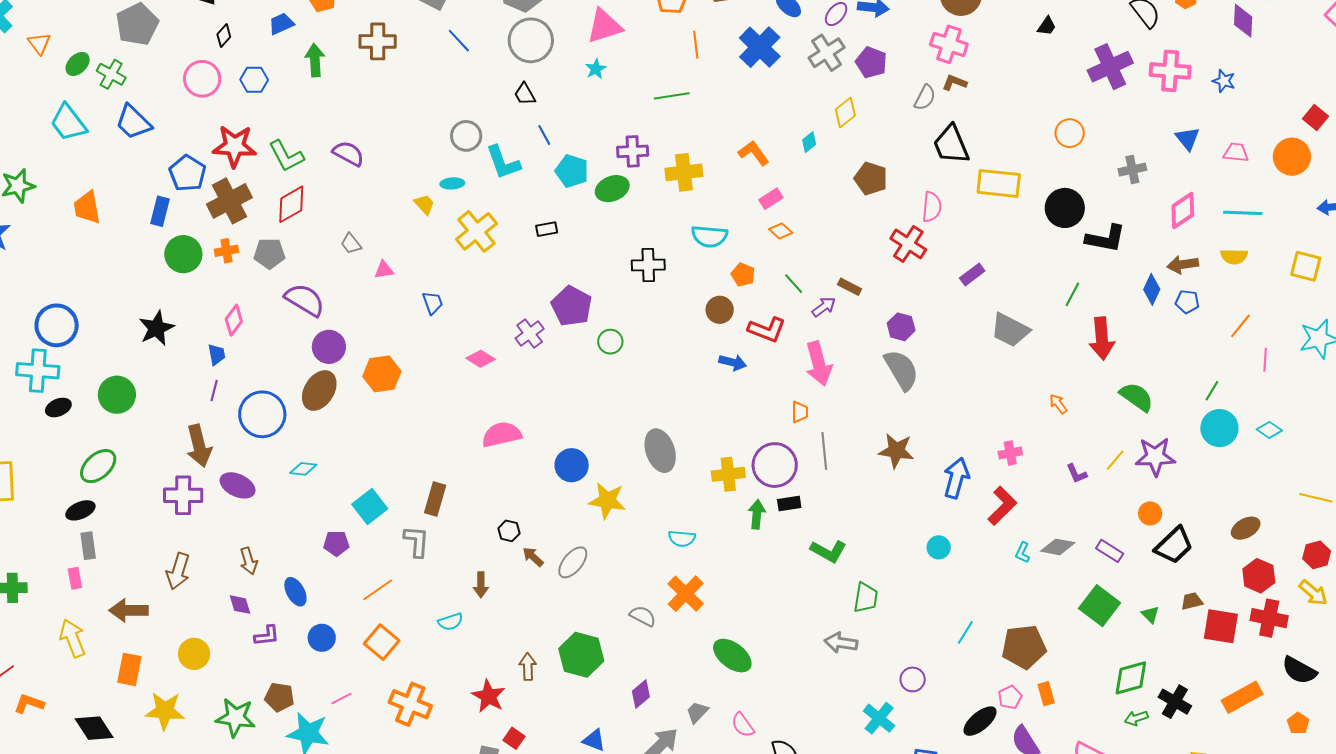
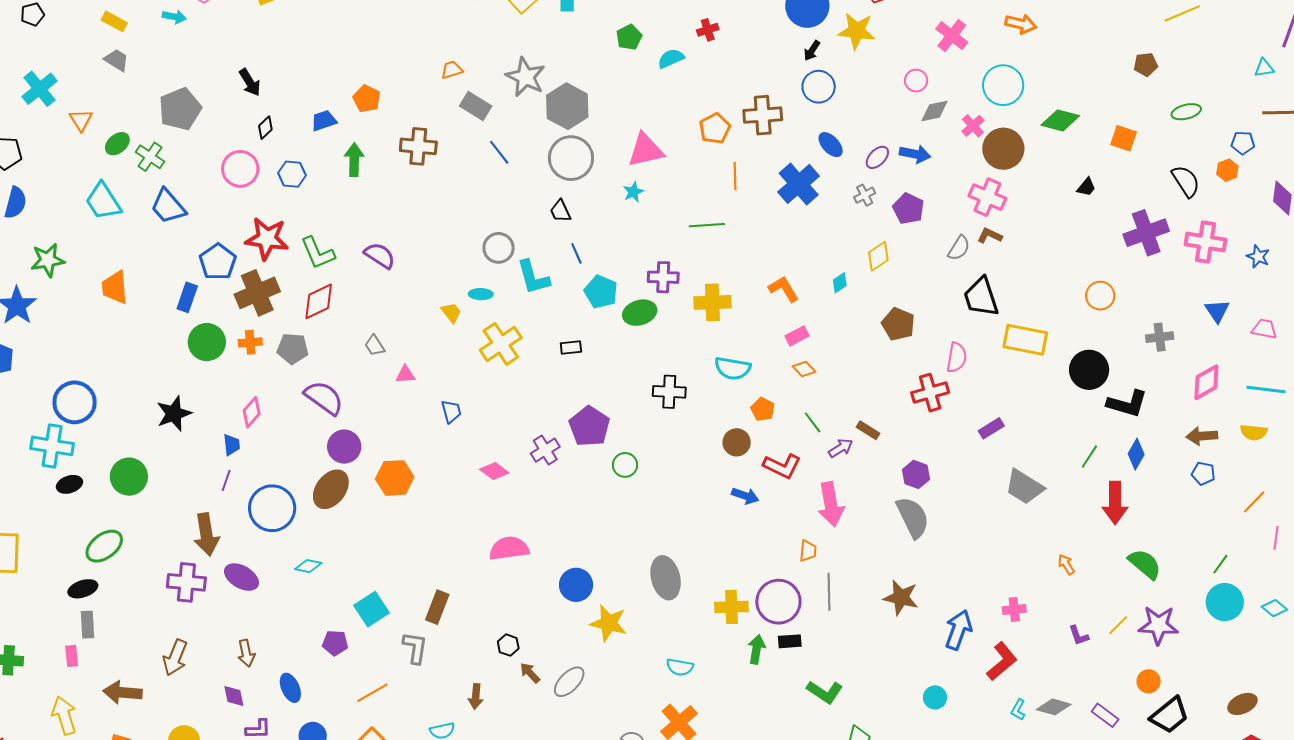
gray cross: (827, 53) -> (865, 195), size x0.6
red cross: (908, 244) -> (930, 393), turned 36
blue diamond: (1152, 289) -> (1136, 454), moved

